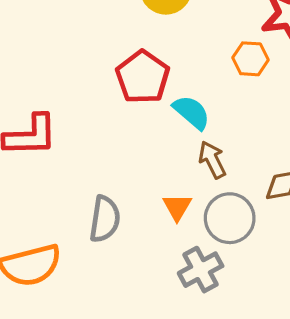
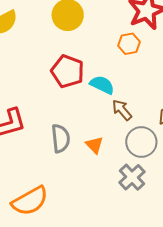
orange triangle: (177, 207) -> (94, 145), moved
gray semicircle: (105, 219) -> (61, 138), moved

